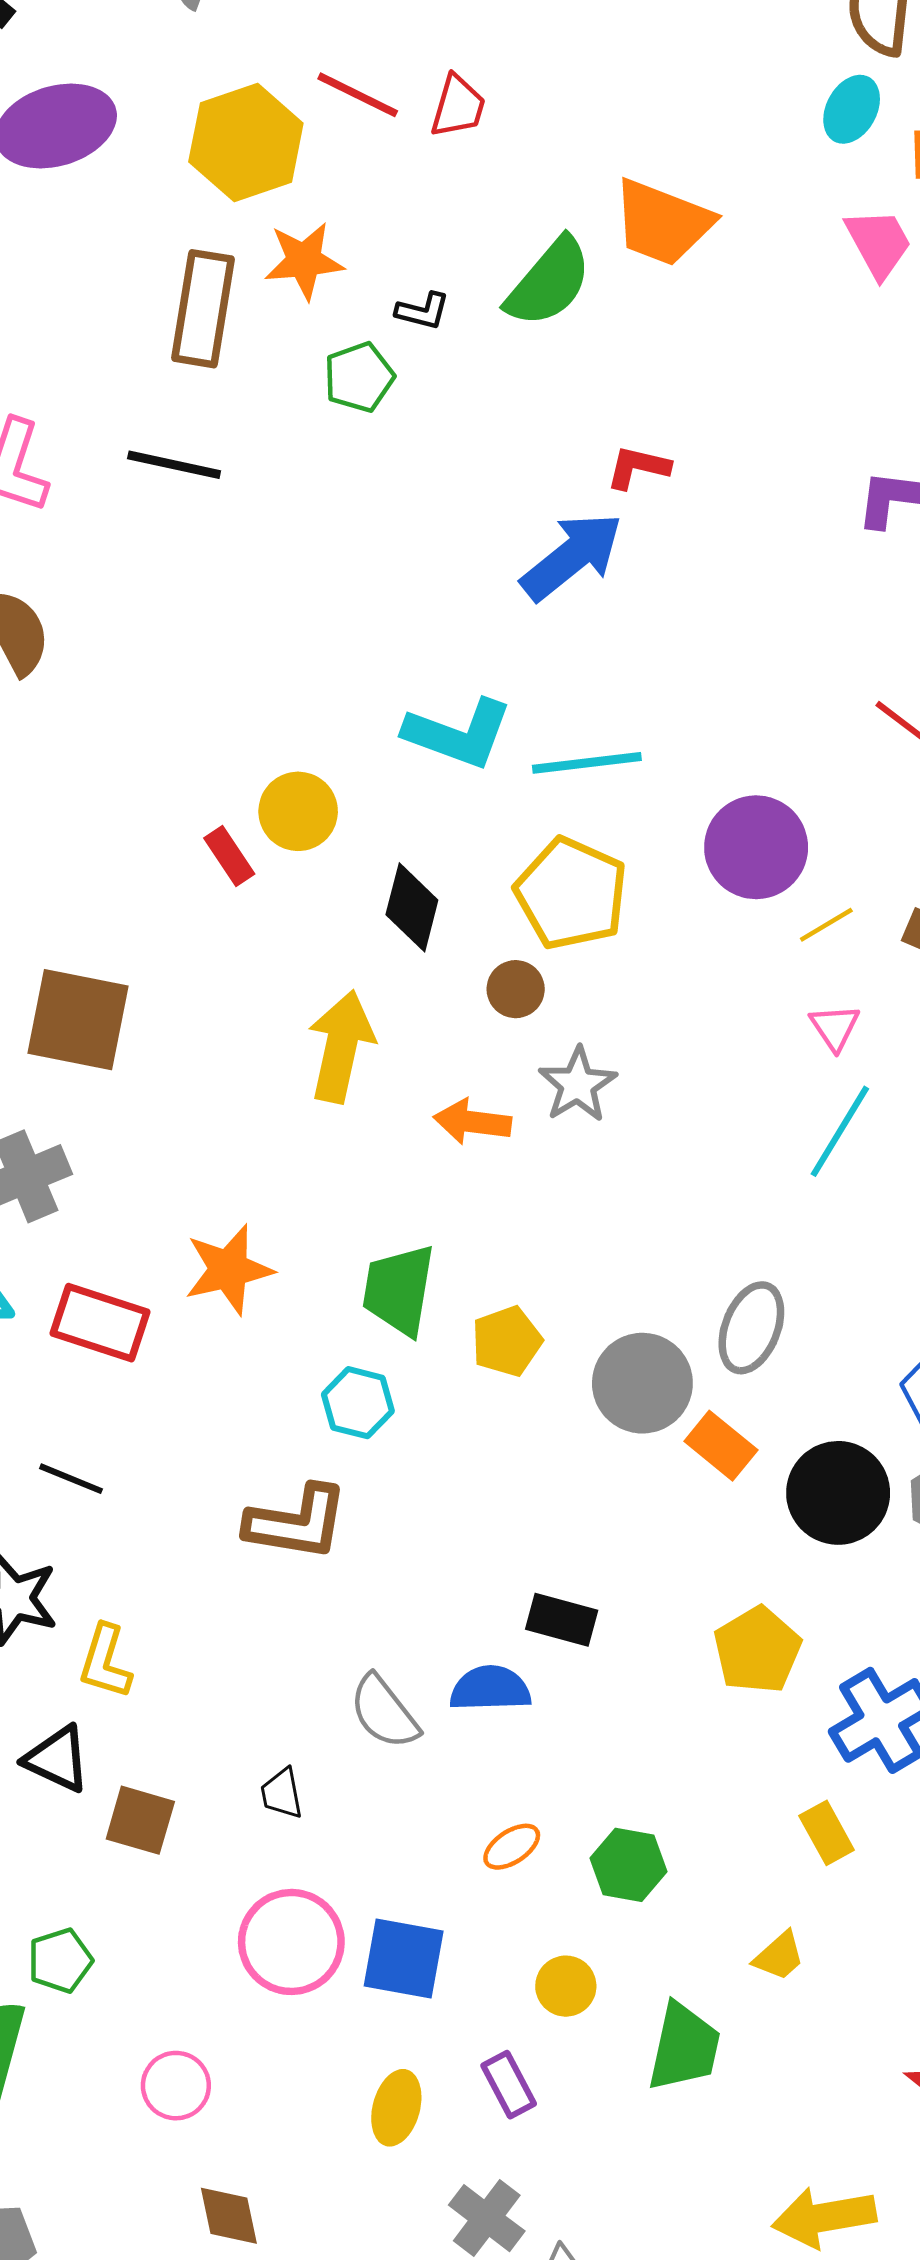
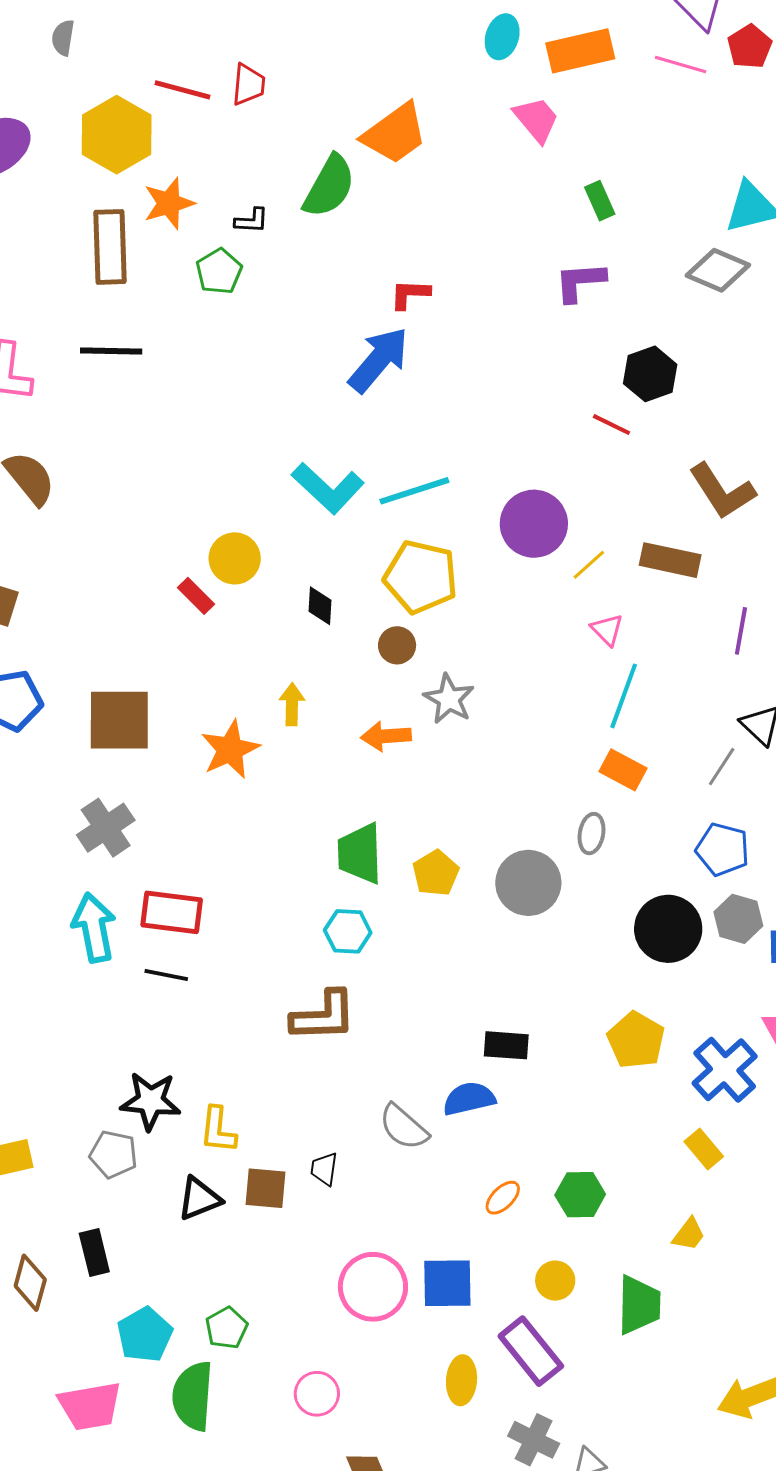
orange trapezoid: (663, 223) -> (395, 134), turned -46
cyan L-shape: (458, 734) -> (328, 488), turned 34
black diamond: (412, 907) -> (320, 606), size x0.7
yellow arrow: (341, 1047) -> (292, 704), size x0.6
orange star: (229, 1270) -> (230, 749), moved
gray ellipse: (751, 1328) -> (591, 834), size x0.7
orange rectangle: (721, 1446) -> (623, 770), moved
black line: (71, 1479) -> (166, 975), moved
black triangle: (57, 1759) -> (199, 1199), turned -36
black trapezoid: (282, 1794) -> (324, 1169), moved, turned 30
brown square: (140, 1820) -> (265, 1188), moved
purple rectangle: (509, 2085) -> (531, 1351), size x1.6

